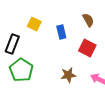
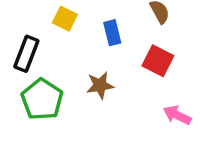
brown star: (68, 75) -> (100, 85), moved

